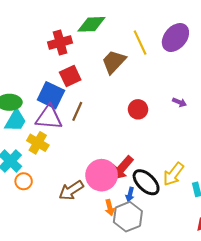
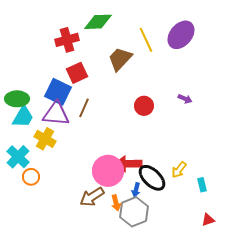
red arrow: (122, 168) -> (128, 164), turned 48
yellow arrow: (173, 174) -> (179, 170), size x0.7
brown arrow: (71, 190) -> (92, 197), moved

